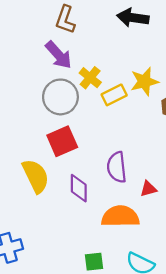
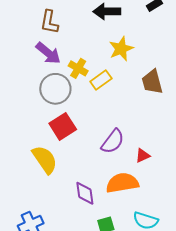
yellow star: (144, 82) -> (121, 49), moved
purple semicircle: (117, 167) -> (113, 141), turned -128
purple diamond: (79, 188) -> (85, 193), moved

